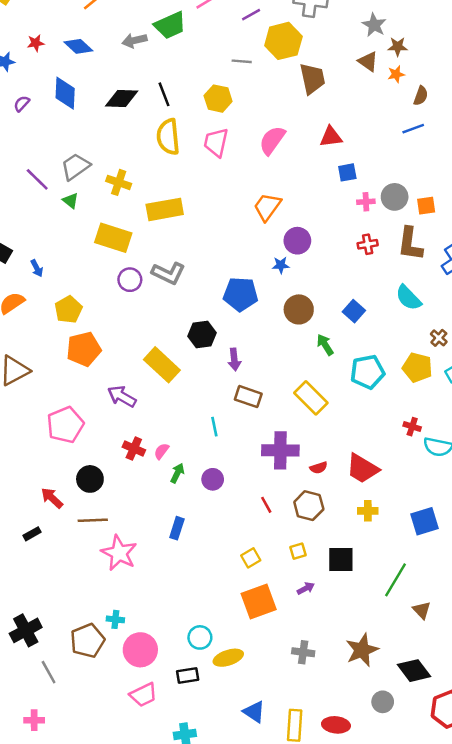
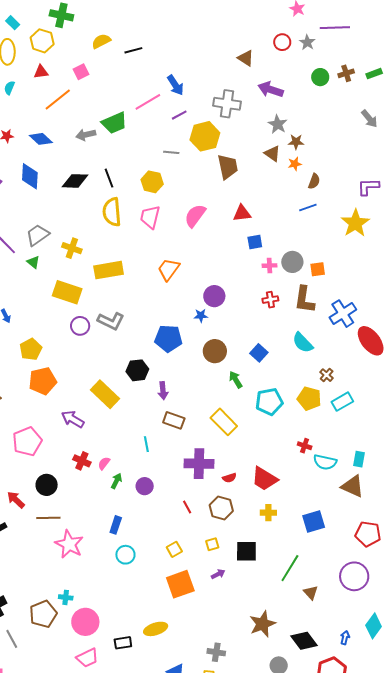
orange trapezoid: (267, 207) -> (169, 269), moved
cyan circle: (200, 637) -> (125, 555), moved
gray cross: (303, 652) -> (216, 652), moved

